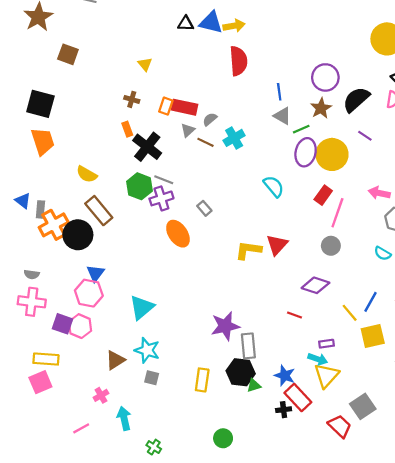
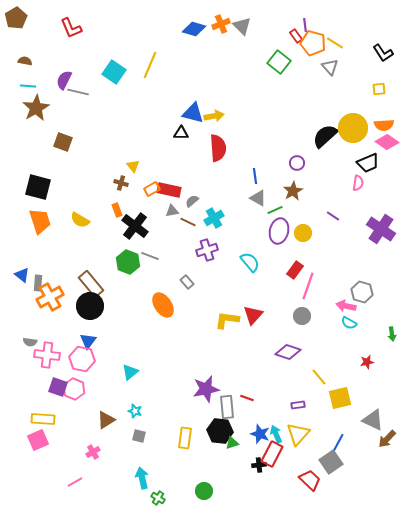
black triangle: (186, 24) -> (181, 133), moved
yellow triangle: (145, 64) -> (133, 166), moved
purple circle: (325, 77) -> (297, 163), size x0.6
black semicircle: (356, 99) -> (325, 136), moved
orange rectangle: (166, 106) -> (152, 189), turned 42
gray triangle: (188, 130) -> (172, 211), turned 32
yellow circle: (332, 154) -> (303, 233), size x0.6
yellow semicircle: (87, 174) -> (80, 220), moved
pink arrow: (379, 193) -> (346, 306), moved
purple cross: (161, 198) -> (207, 250), moved
black circle: (78, 235) -> (90, 306), moved
pink cross: (32, 302) -> (47, 355), moved
blue line: (370, 302) -> (338, 443), moved
cyan triangle: (142, 307) -> (130, 372), size x0.7
red line: (295, 315) -> (247, 398), moved
cyan star: (147, 350) -> (135, 411), size x0.6
cyan arrow: (318, 359) -> (276, 434), moved, turned -132
red rectangle: (298, 398) -> (272, 454), turned 70
cyan arrow: (124, 418) -> (142, 478), moved
green cross: (154, 447) -> (158, 498), moved

